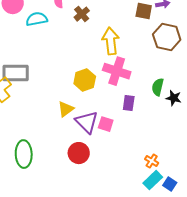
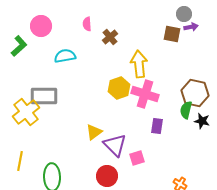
cyan semicircle: (37, 19) -> (65, 56), moved
brown hexagon: (167, 37) -> (195, 93), moved
yellow hexagon: (85, 80) -> (119, 88), moved
pink square: (106, 124) -> (137, 158), moved, turned -35

